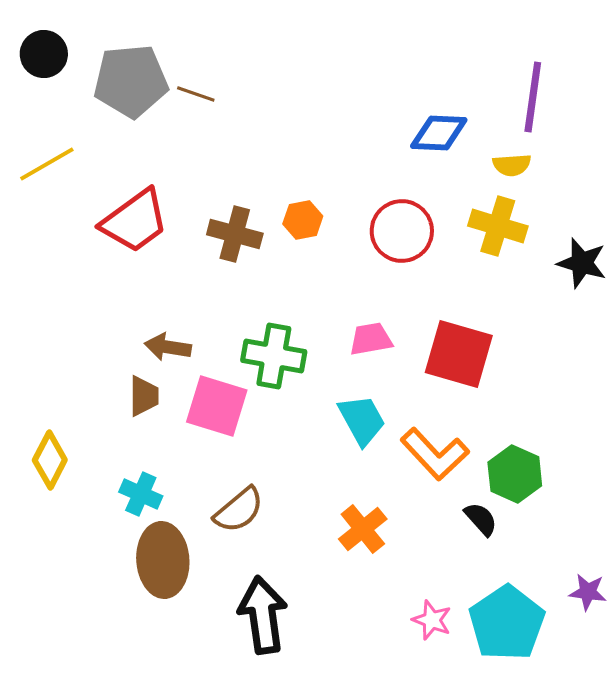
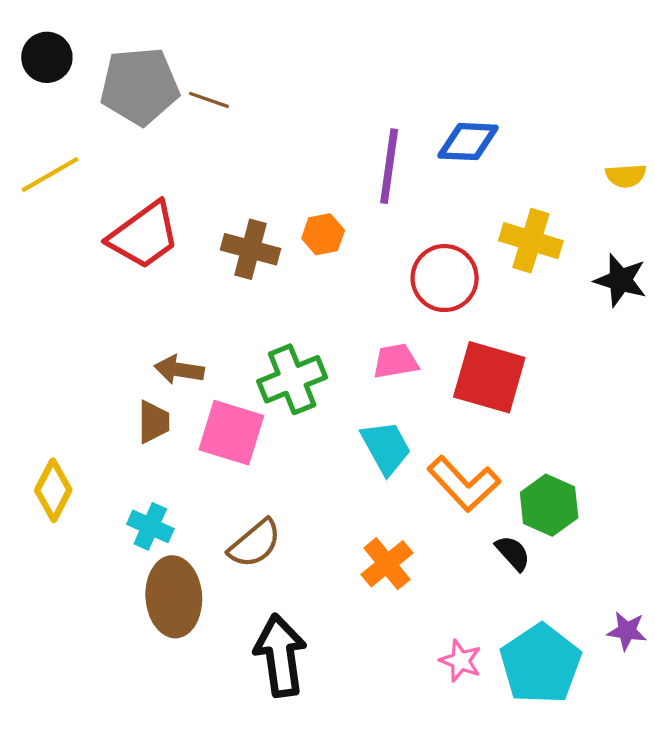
purple line: (533, 97) -> (389, 166), moved
yellow semicircle: (512, 165) -> (626, 176), moved
red circle: (402, 231) -> (445, 278), moved
green cross: (274, 356) -> (292, 379), turned -32

